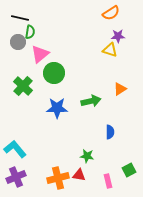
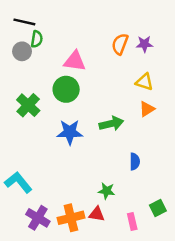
orange semicircle: (111, 13) -> (120, 44), moved, turned 144
yellow triangle: (110, 50) -> (144, 82), moved
pink triangle: (40, 54) -> (75, 61), moved, turned 48
purple cross: (16, 177) -> (38, 218), moved, turned -36

